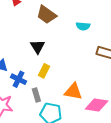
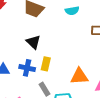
blue cross: (18, 79) -> (27, 68), moved

